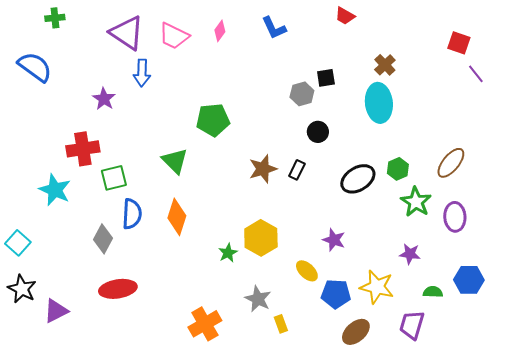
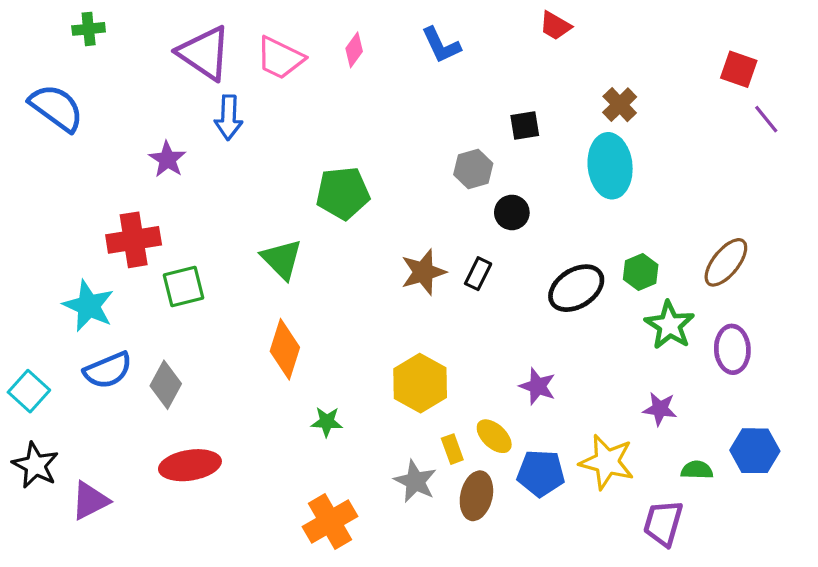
gray hexagon: (302, 94) -> (473, 169), moved
blue semicircle: (132, 214) -> (108, 370), moved, turned 64
green star: (228, 253) -> (327, 422), moved, turned 30
yellow rectangle: (281, 324) -> (452, 449), moved
brown ellipse: (356, 332) -> (476, 496), moved, turned -36

